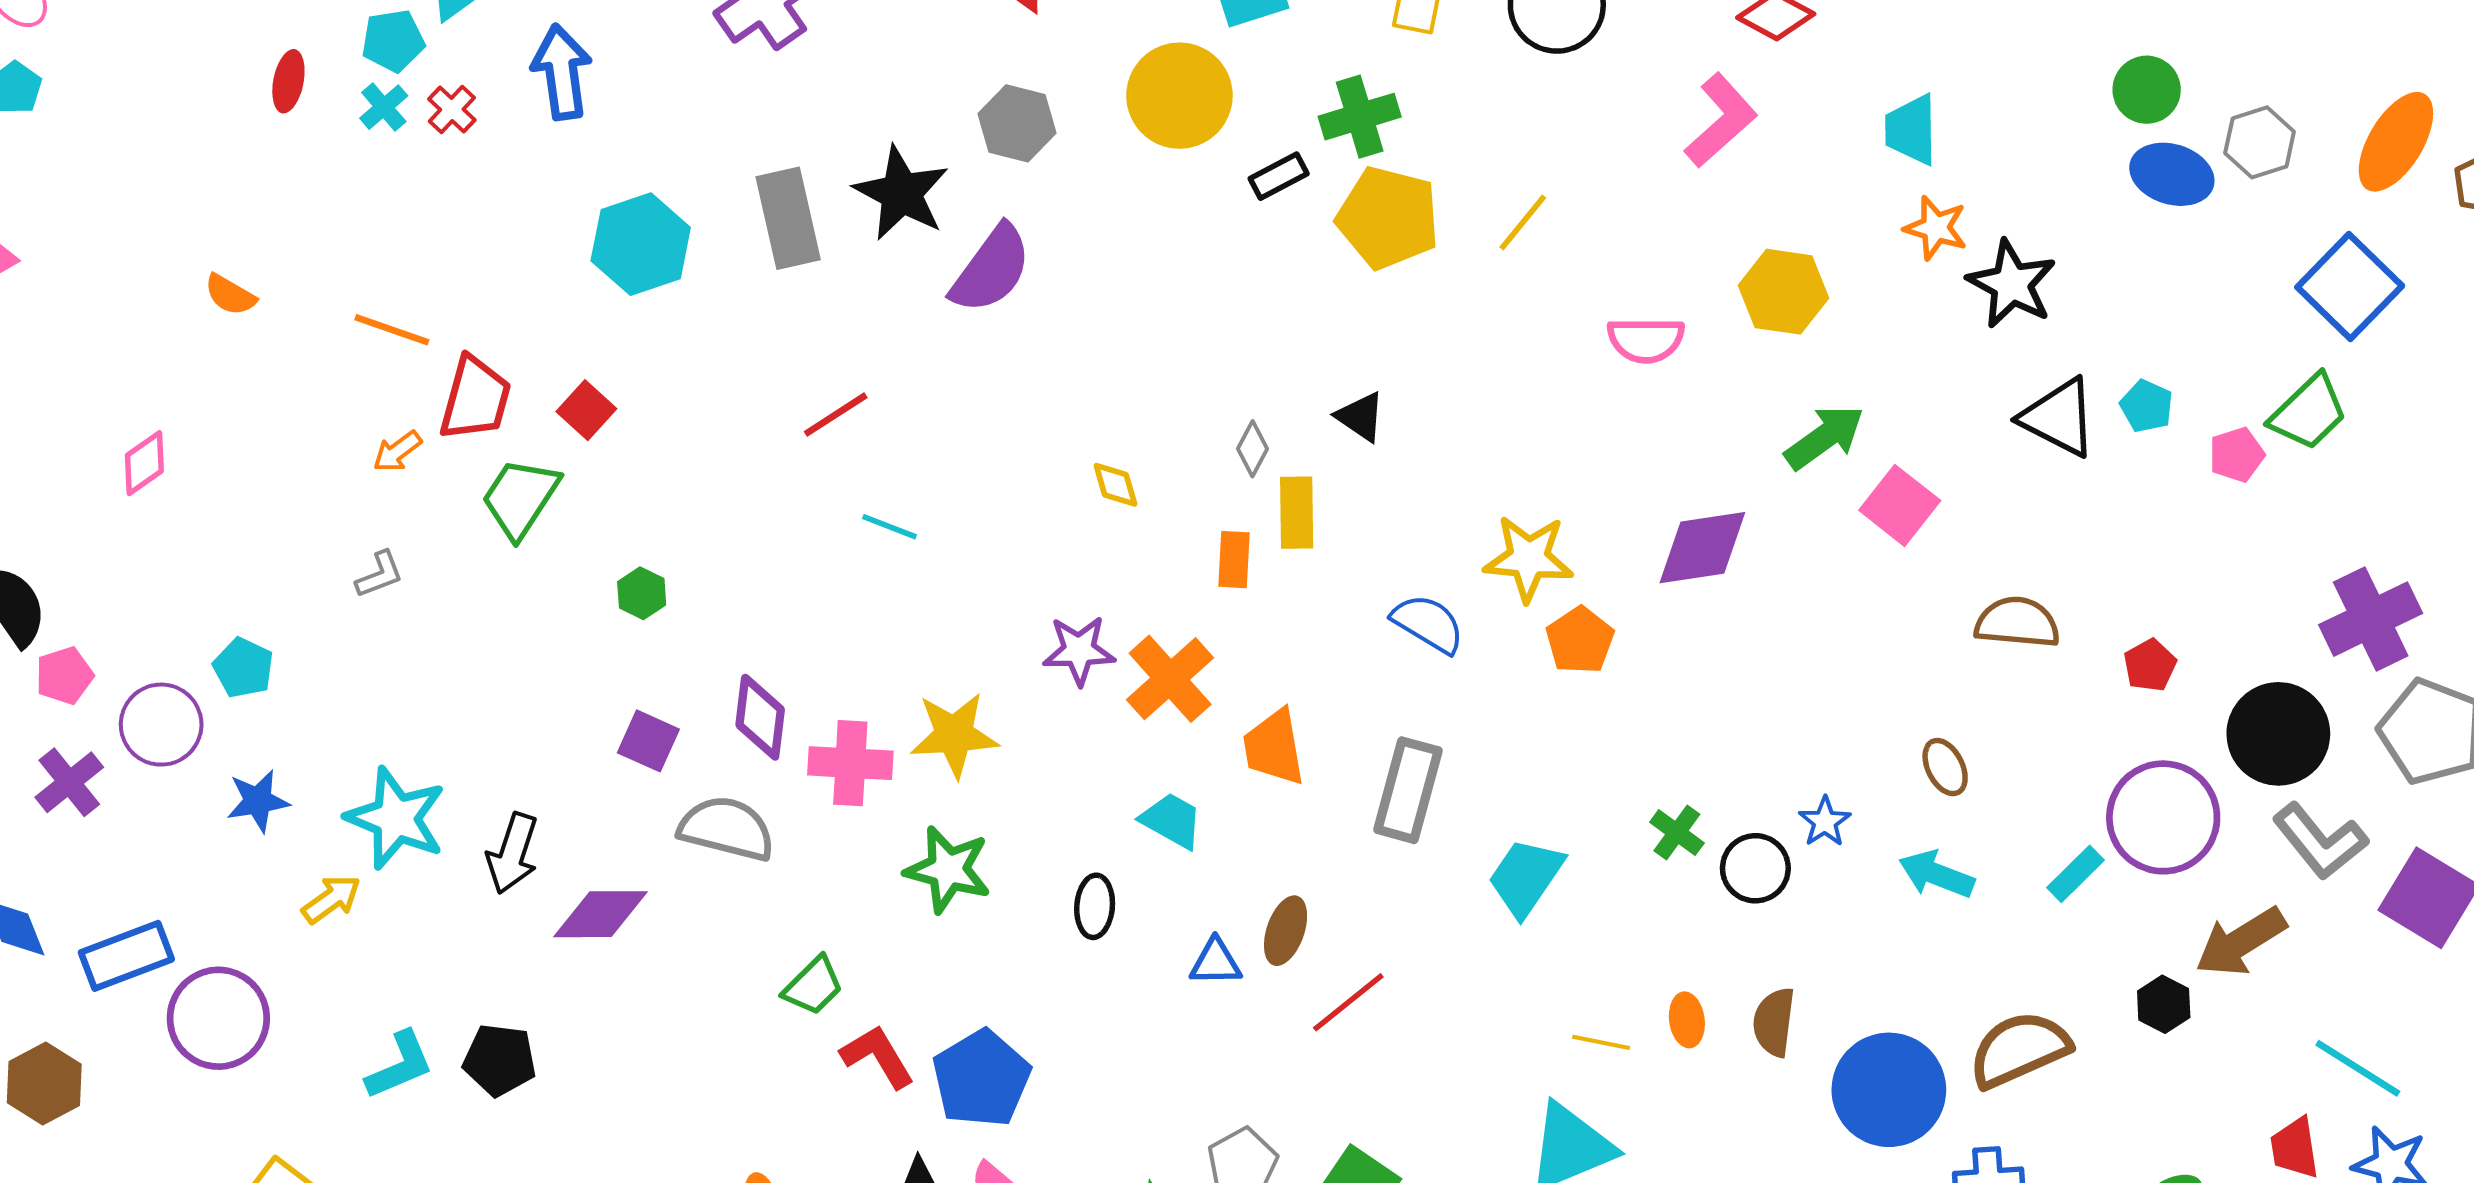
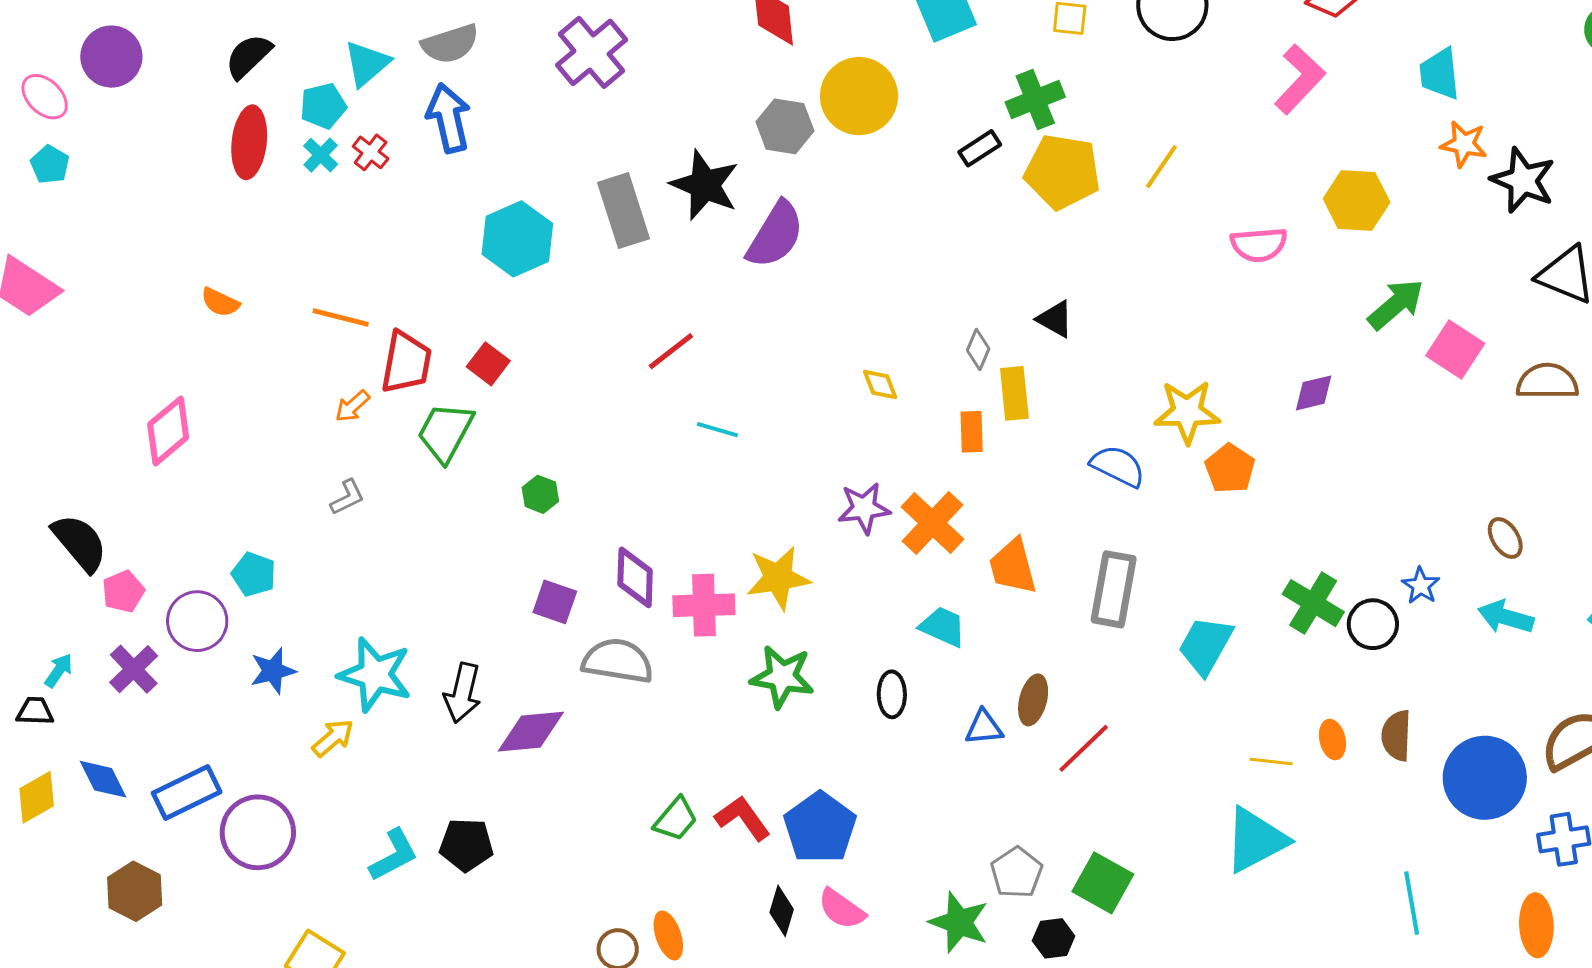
red ellipse: (288, 81) -> (249, 142), size x1.6
yellow circle: (1179, 96) -> (859, 96), moved
pink diamond: (144, 463) -> (168, 431), size x1.4
purple diamond: (1702, 548) -> (1314, 393), size x0.6
brown semicircle: (2017, 622) -> (1547, 382), moved
green cross: (1677, 833) -> (1313, 603), size x1.5
green trapezoid: (813, 986) -> (676, 819), moved

